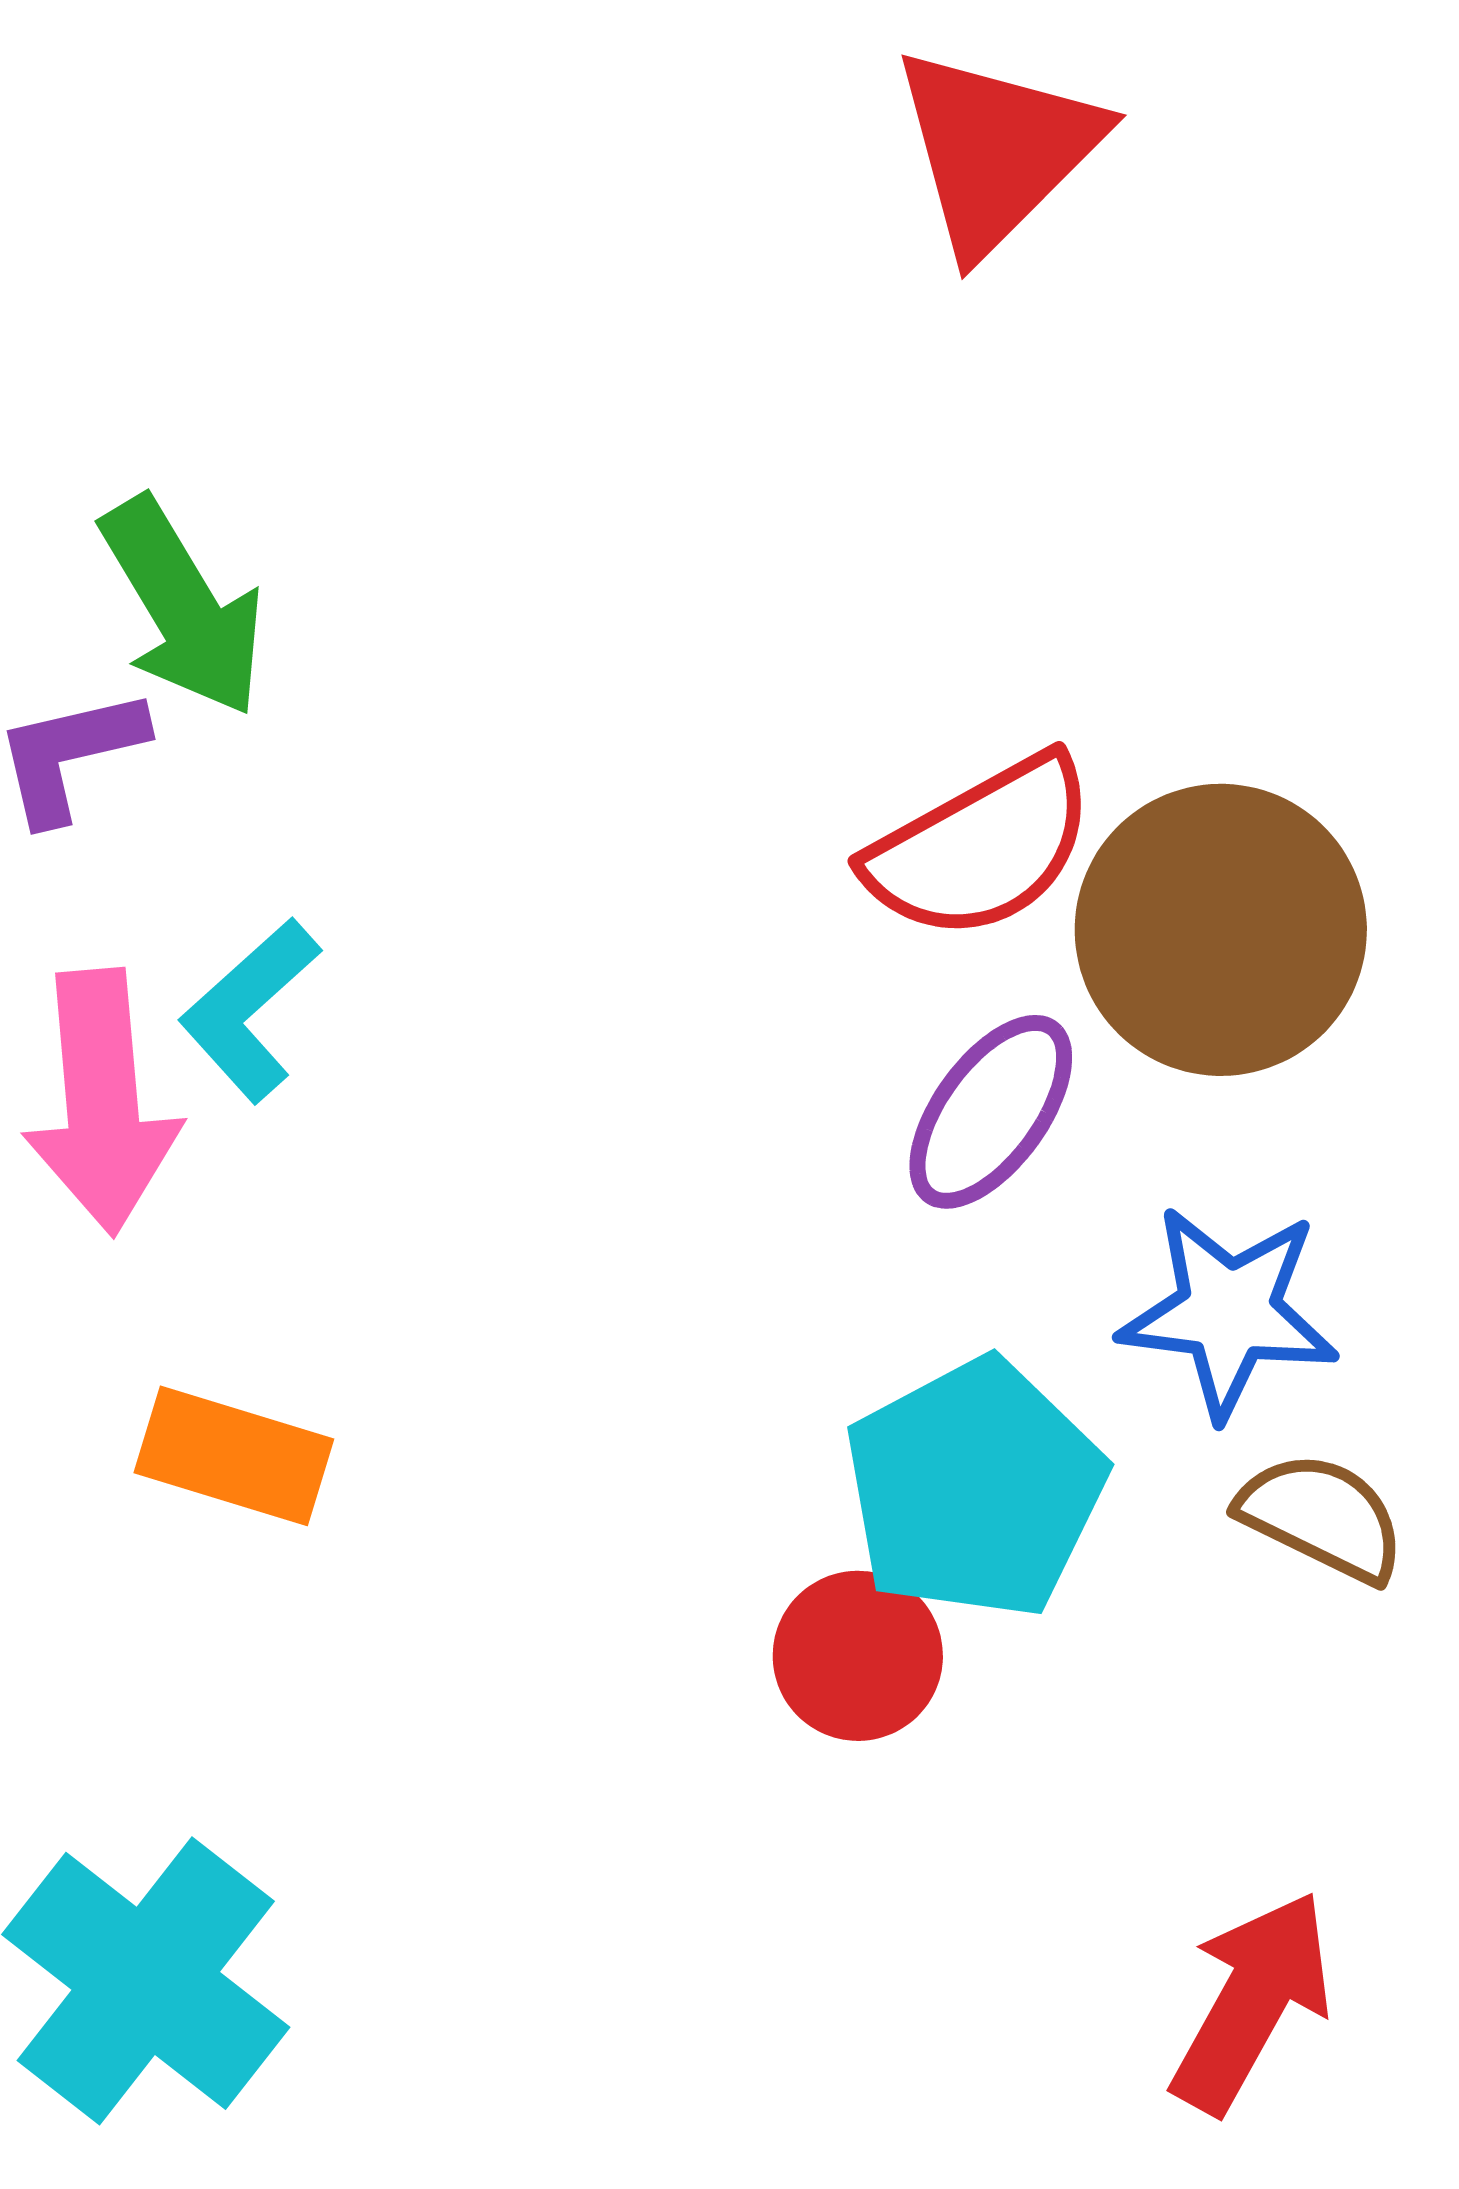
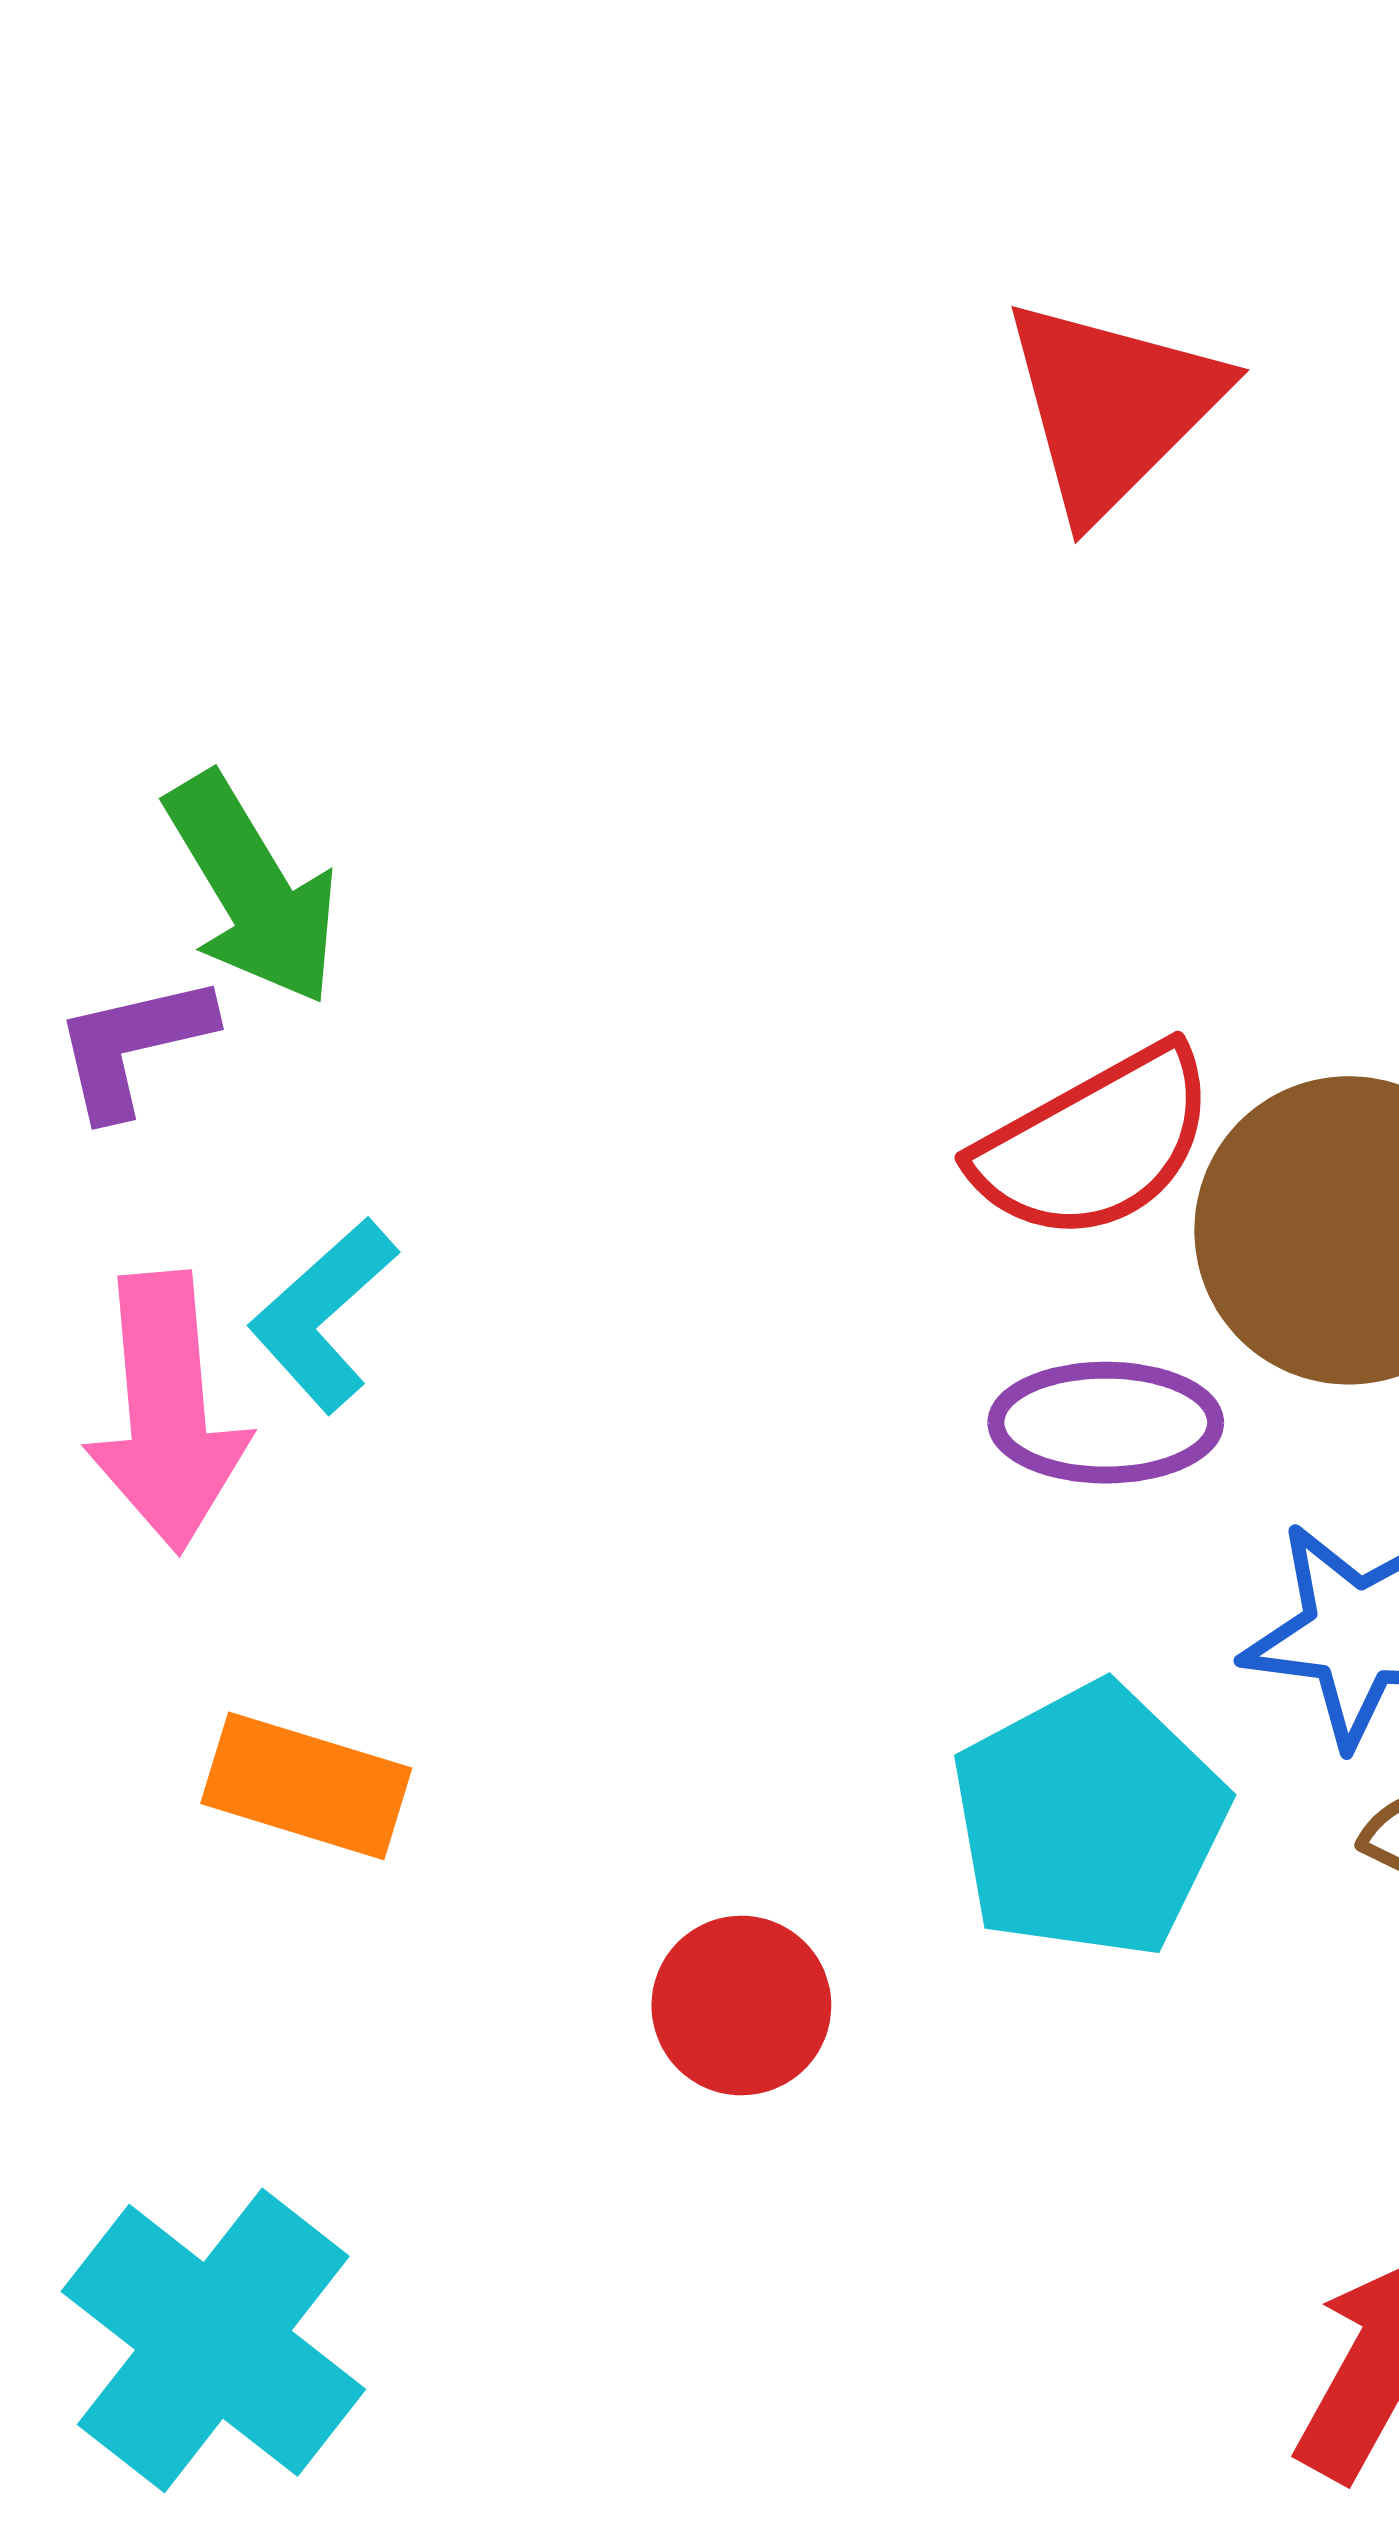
purple ellipse: (991, 1112) -> (1106, 1423), turned 54
red circle: (858, 1656) -> (741, 2006), moved

